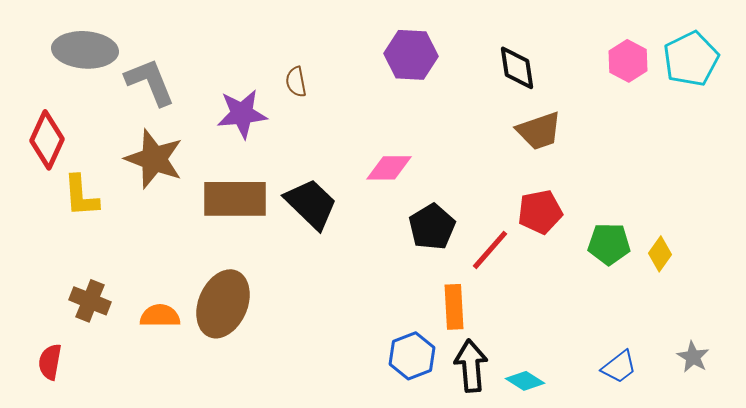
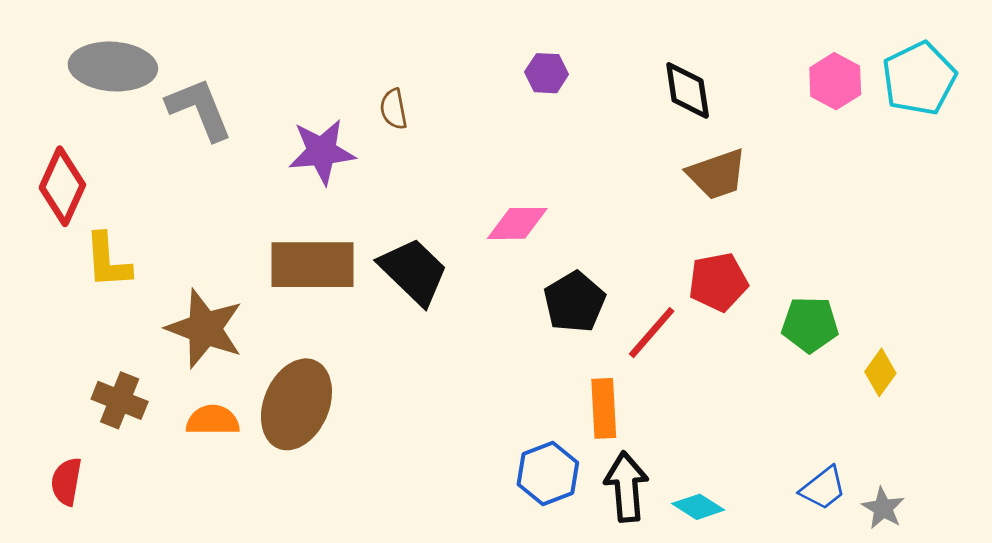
purple hexagon: (411, 55) -> (547, 73), size x0.6
brown star: (154, 159) -> (205, 329), moved
yellow diamond: (660, 254) -> (880, 372), moved
gray star: (693, 357) -> (883, 508), moved

